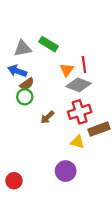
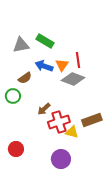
blue arrow: (17, 71) -> (44, 66), moved
green circle: (25, 97) -> (13, 96), moved
red cross: (80, 112) -> (59, 122), moved
red circle: (14, 181) -> (16, 149), moved

